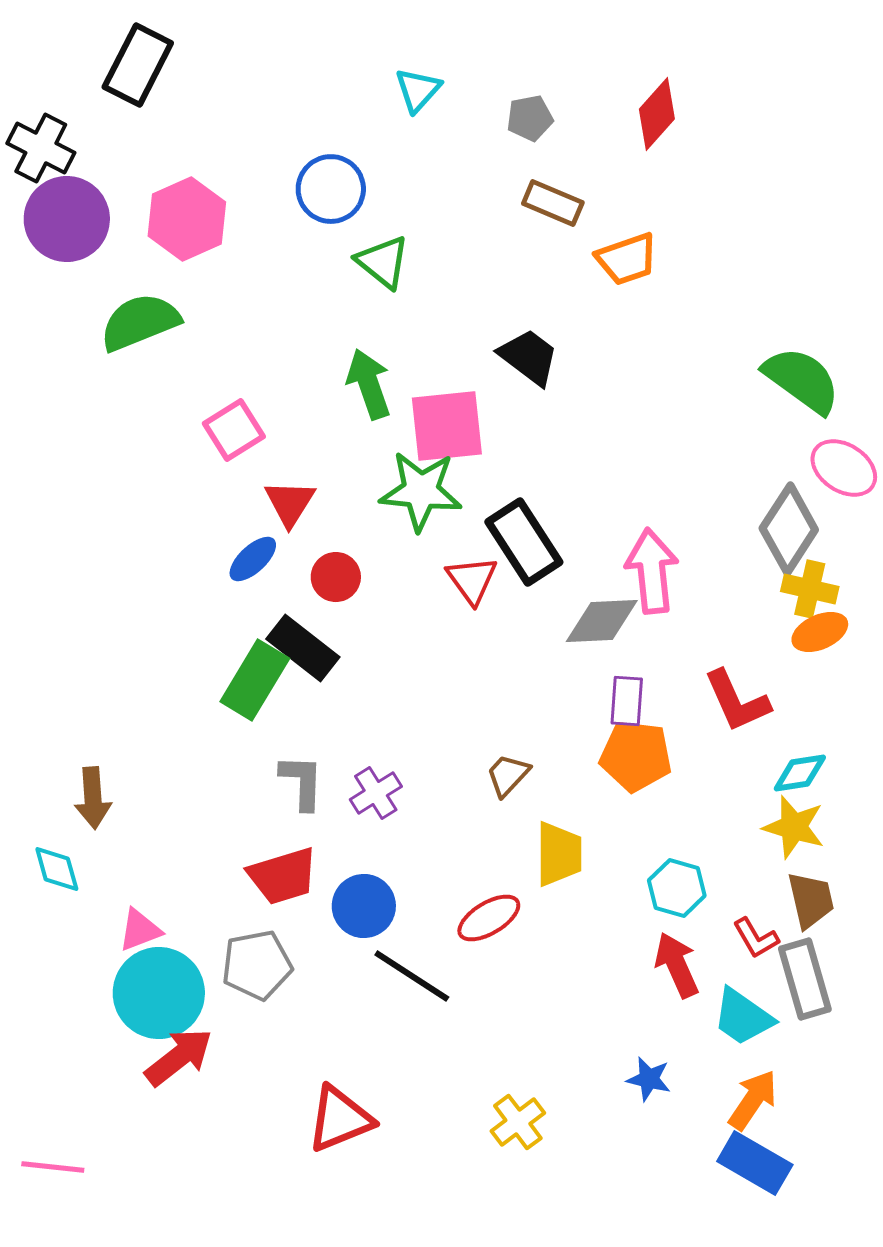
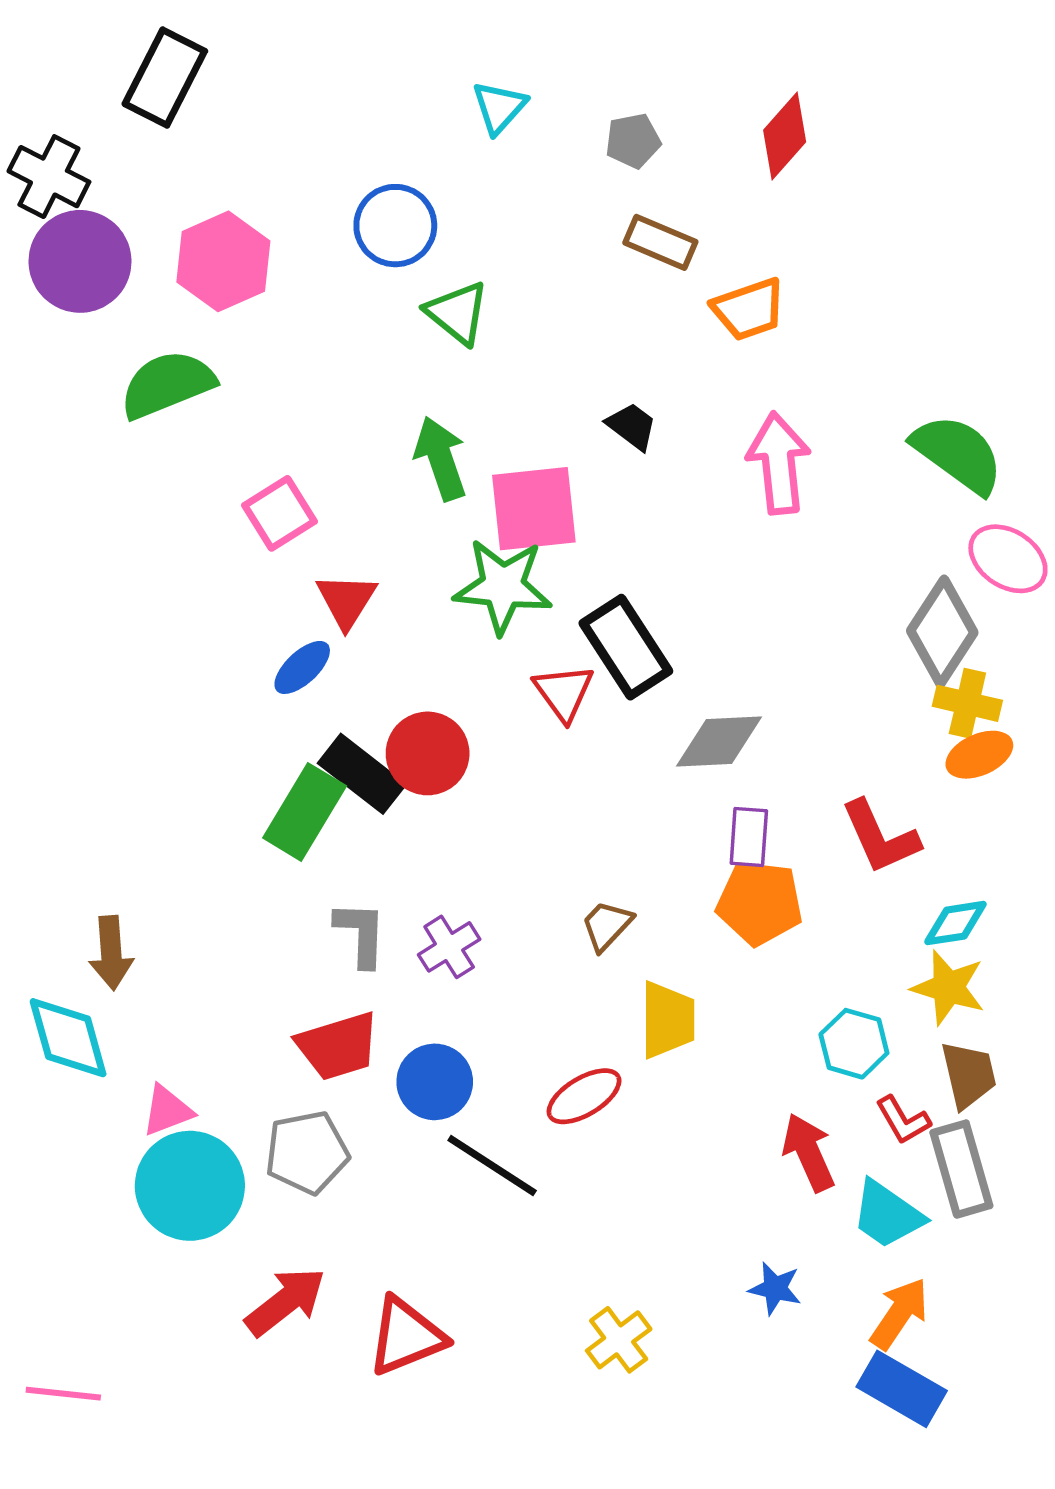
black trapezoid: (529, 357) -> (632, 426), size x0.7
pink arrow: (652, 571) -> (779, 463), moved
red circle: (336, 577) -> (428, 753), moved, size x1.4
cyan diamond: (57, 869) -> (68, 1038), size x1.5
cyan hexagon: (677, 888) -> (854, 1044), moved
red arrow: (179, 1057) -> (285, 1302), moved

